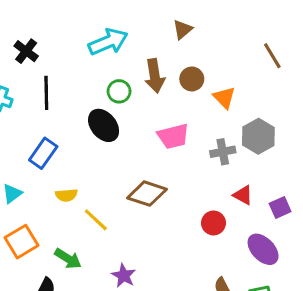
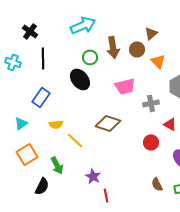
brown triangle: (183, 29) -> (151, 33), moved
gray cross: (223, 152) -> (151, 103), moved
green arrow: (68, 259) -> (57, 165), turned 30

